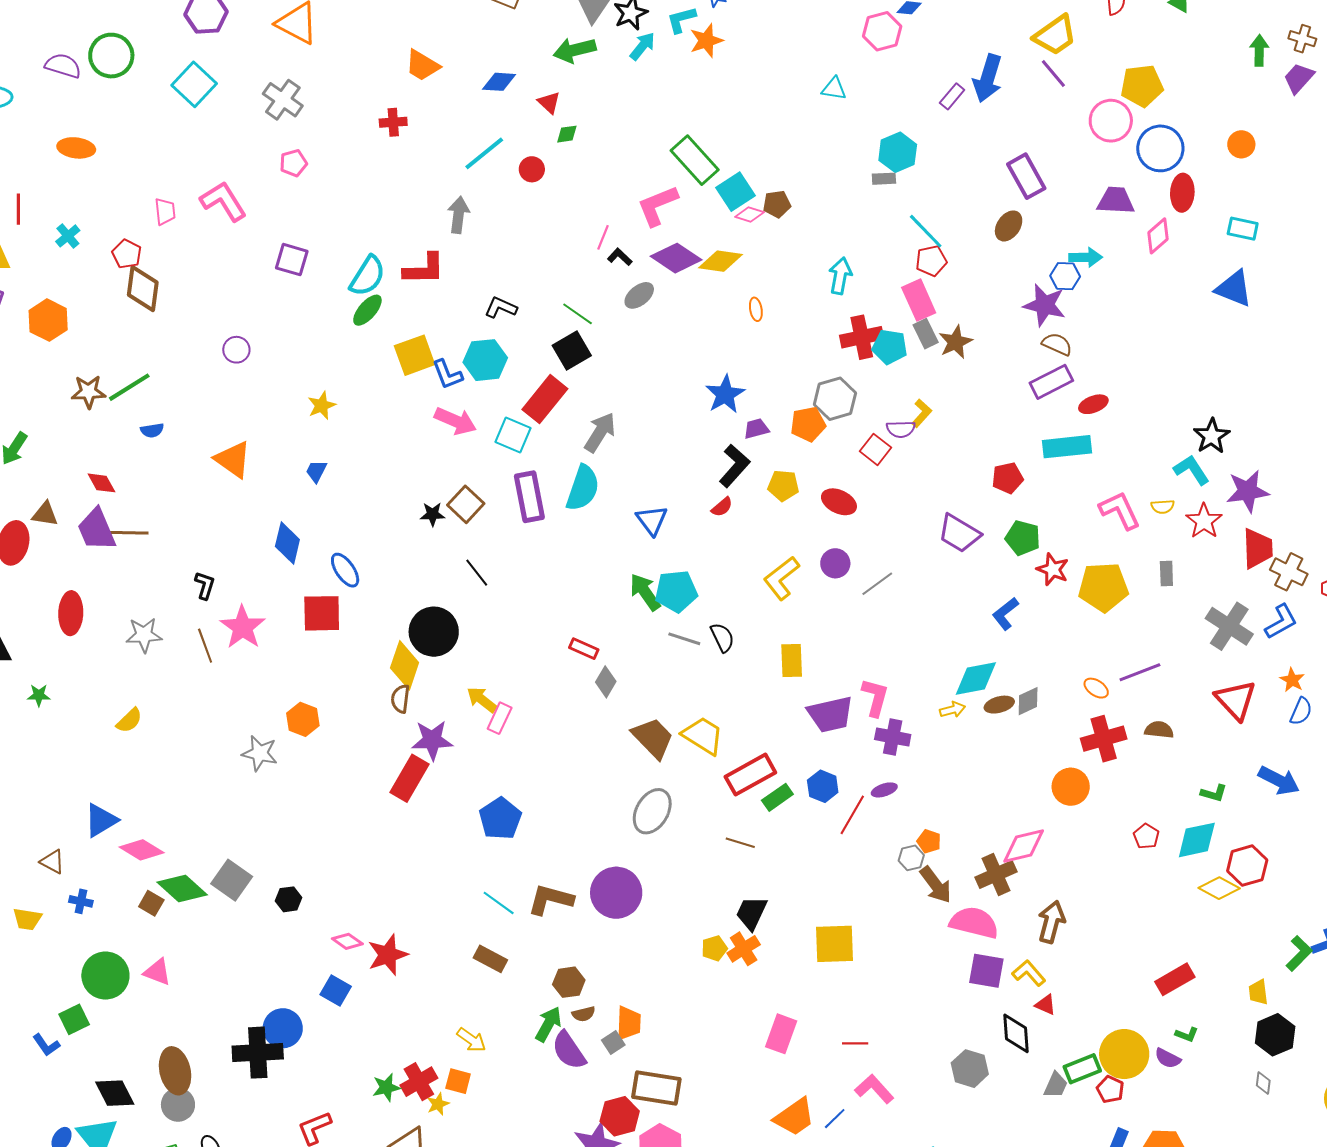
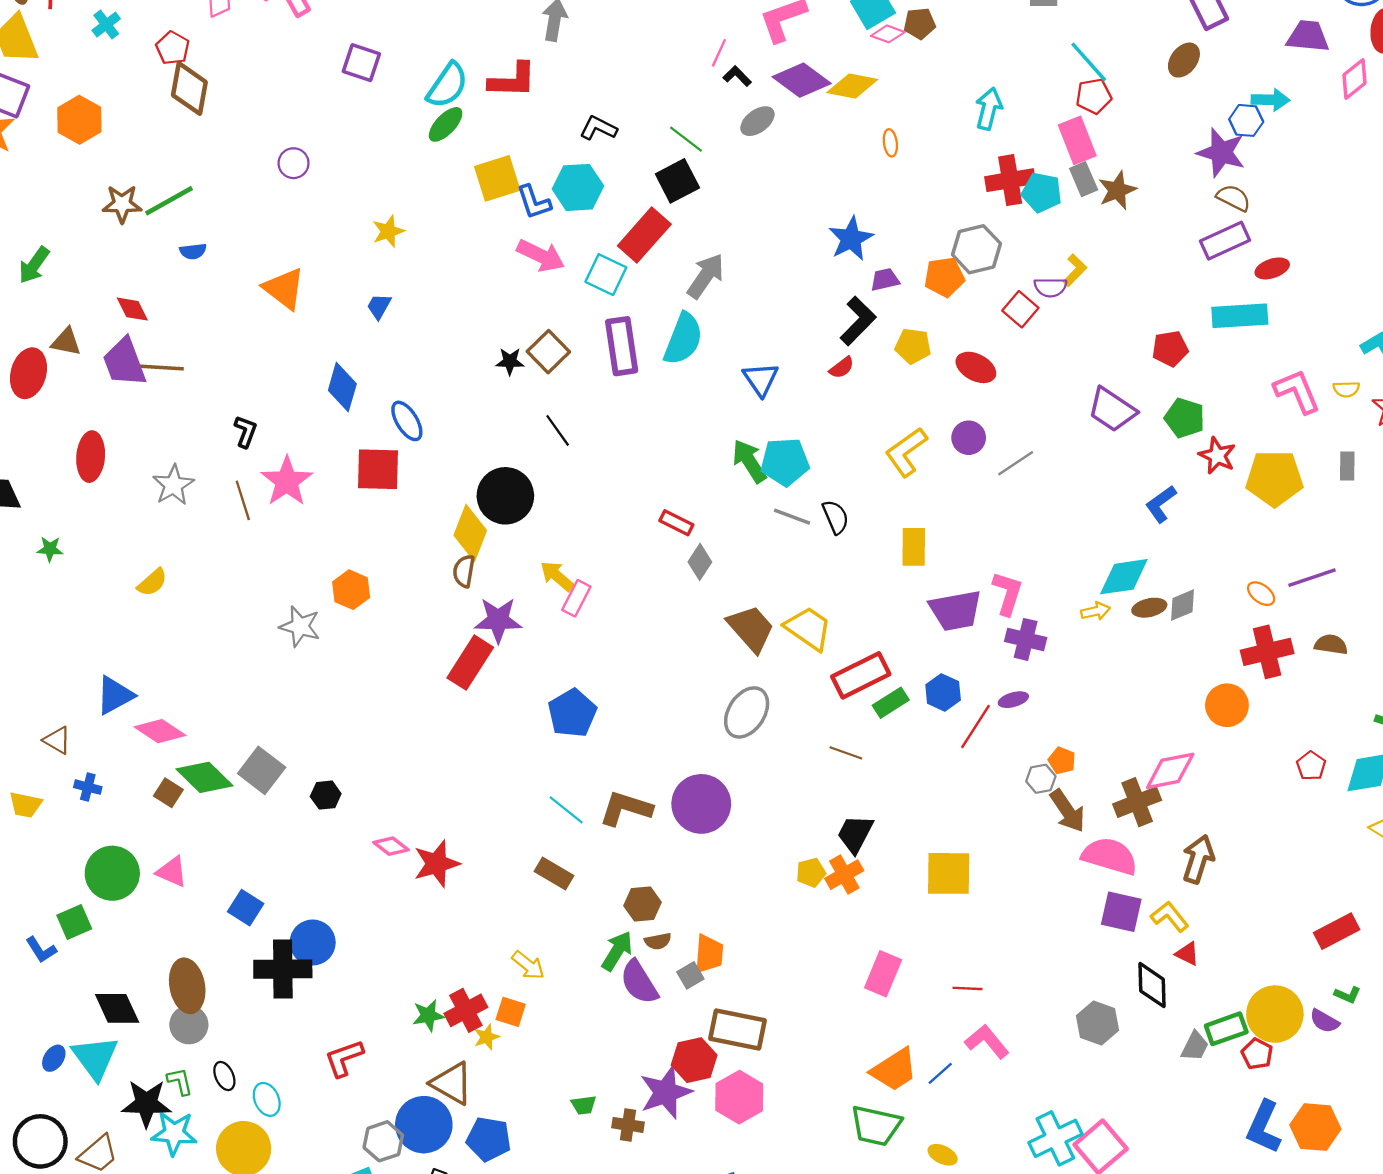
gray star: (144, 635) -> (173, 485), turned -30
blue square: (336, 991) -> (246, 908), moved

